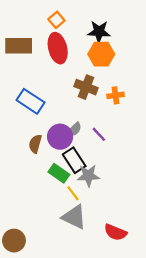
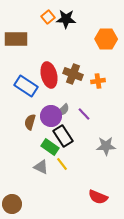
black star: (99, 32) -> (66, 19), moved
red ellipse: (58, 48) -> (49, 75), moved
orange hexagon: (101, 54) -> (106, 39), moved
gray star: (88, 176) -> (106, 146), moved
gray triangle: (74, 217) -> (41, 167), moved, size x0.7

